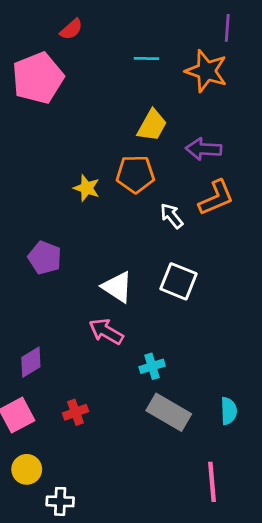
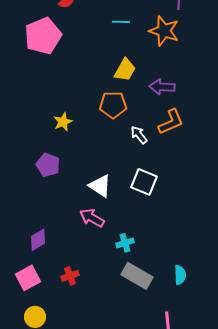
yellow star: (87, 188) -> (63, 122), moved, turned 30

